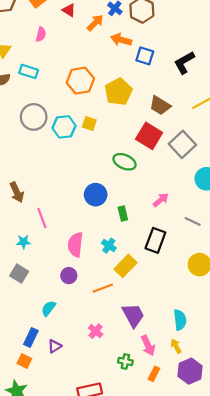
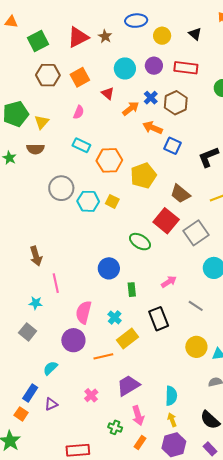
cyan rectangle: (29, 71) -> (81, 145), moved
black rectangle: (155, 240) -> (159, 319), turned -50
purple circle: (69, 276) -> (73, 340), size x1.5
purple trapezoid: (133, 315) -> (128, 386), turned -100
yellow arrow: (176, 346) -> (172, 420), moved

